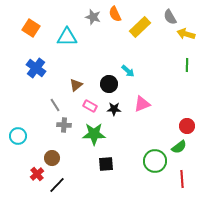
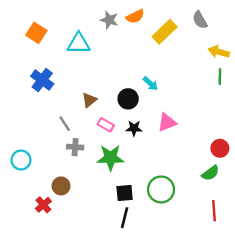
orange semicircle: (115, 14) -> (135, 16), turned -91
yellow arrow: (186, 34) -> (219, 52), moved
green circle: (155, 161) -> (161, 189), moved
black line: (57, 185) -> (125, 218), moved, turned -30

